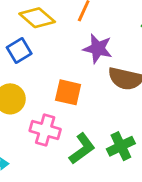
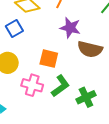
green L-shape: (82, 149) -> (60, 86), moved

